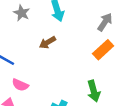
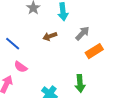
gray arrow: (105, 22) -> (82, 33), moved

